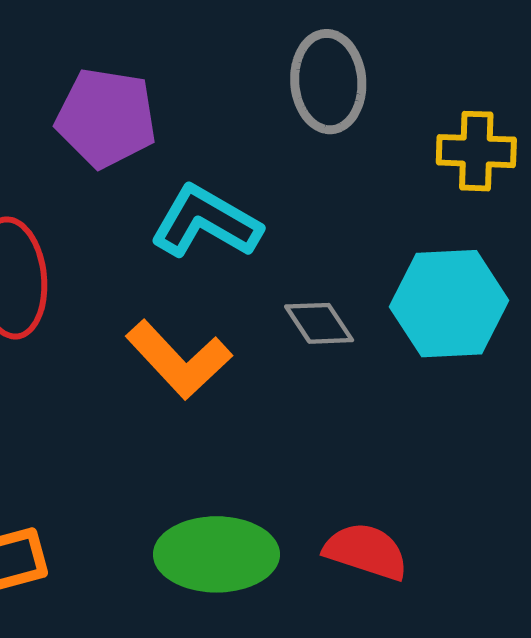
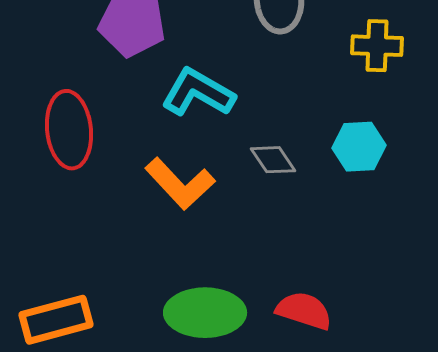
cyan hexagon: (449, 304) -> (359, 147), size x0.7

